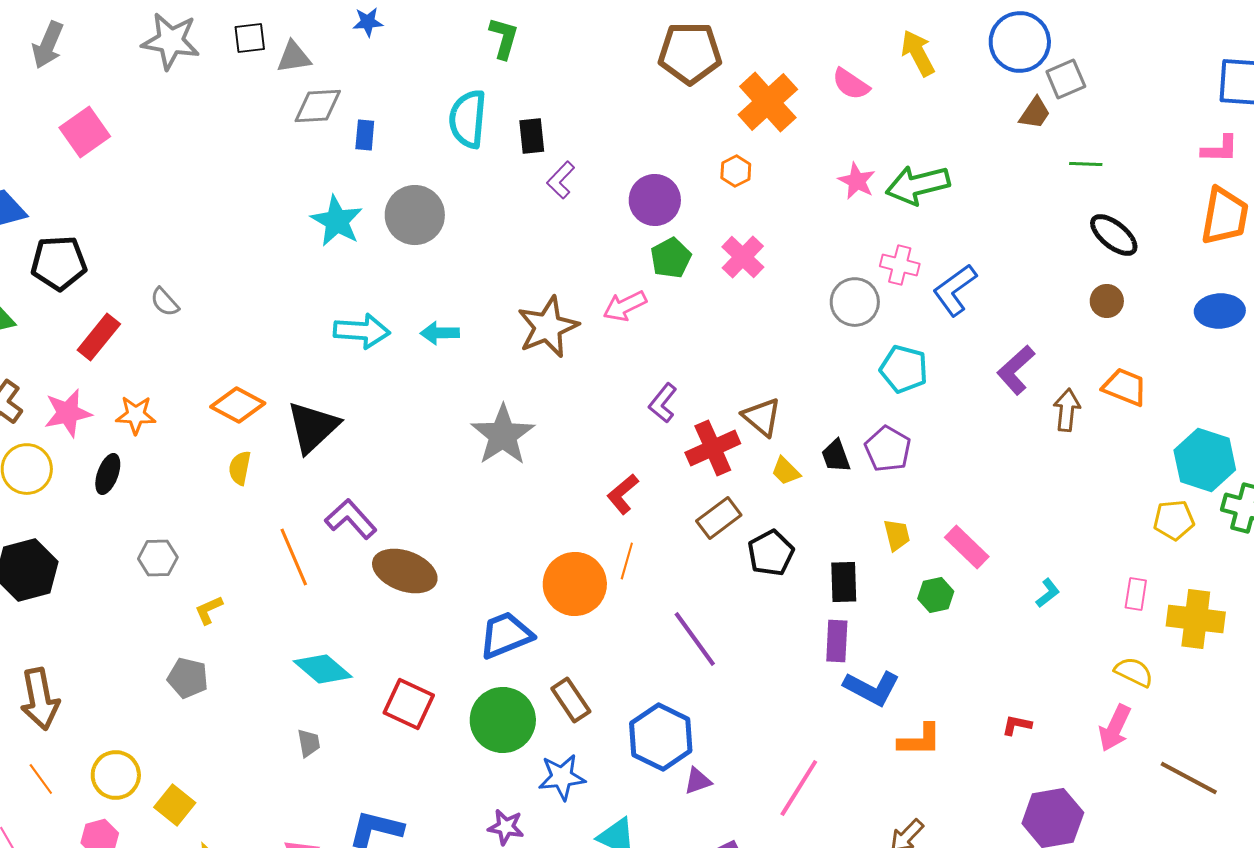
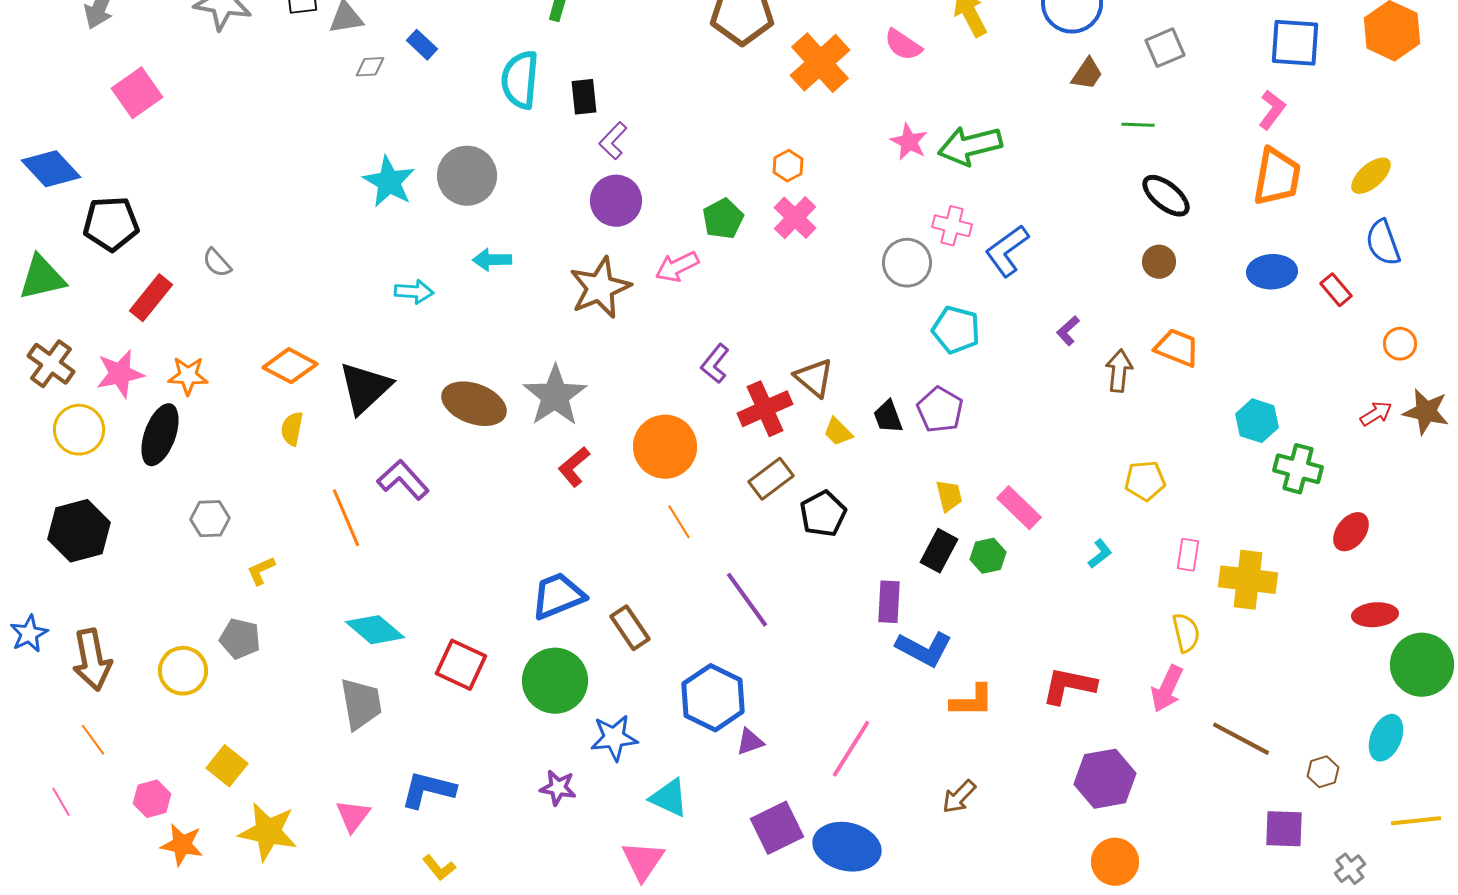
gray square: (1066, 79) -> (1165, 48), moved
gray diamond: (318, 106) -> (370, 67), size x0.6
blue rectangle: (365, 135) -> (422, 45), moved, turned -52
pink L-shape: (1220, 149) -> (1272, 110), turned -54
orange hexagon: (736, 171) -> (788, 166), moved
purple circle: (655, 200) -> (616, 201), moved
cyan arrow: (362, 331) -> (414, 292), size x0.7
cyan arrow: (440, 333) -> (492, 260), moved
purple L-shape: (1016, 370) -> (1068, 331), size x0.6
cyan hexagon: (1205, 460) -> (1257, 421), size x0.7
black ellipse: (108, 474) -> (160, 435), size x1.5
red L-shape: (623, 494) -> (574, 467), moved
yellow pentagon: (1174, 520) -> (1145, 481), moved
orange line: (627, 561) -> (679, 522), turned -48
brown ellipse: (405, 571) -> (474, 404), moved
black rectangle: (844, 582) -> (939, 551), moved, turned 30
orange circle: (575, 584) -> (665, 447), moved
yellow semicircle: (1134, 672) -> (1186, 633), turned 51
brown rectangle: (571, 700) -> (630, 628), moved
red L-shape: (1017, 725) -> (1069, 686), size x1.8
gray trapezoid: (309, 743) -> (361, 704), size x1.8
yellow circle: (116, 775) -> (183, 671), moved

